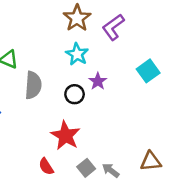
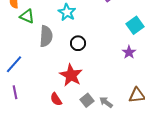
cyan star: (77, 54) -> (67, 12), moved
purple star: (98, 81) -> (129, 52), moved

